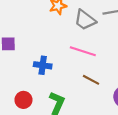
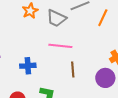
brown line: (91, 80) -> (73, 69), turned 70

